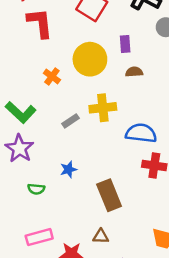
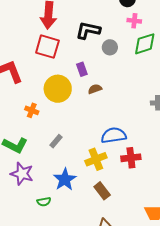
yellow cross: (103, 108) -> (96, 159), moved
blue star: (68, 169) -> (65, 179), size x1.6
brown rectangle: (109, 195) -> (102, 191), size x0.7

